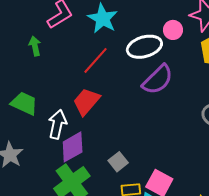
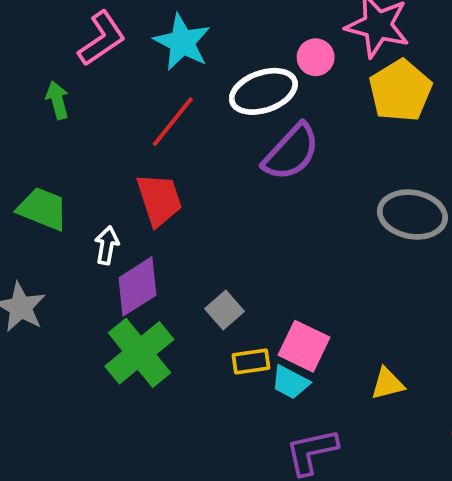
red trapezoid: (86, 101) -> (159, 200), turned 124
white arrow: (57, 124) -> (107, 245), size x0.7

